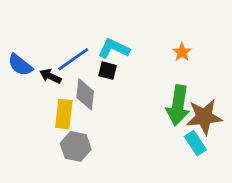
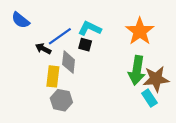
orange star: (182, 52) -> (140, 31), size x2.0
blue semicircle: (20, 65) -> (20, 20), moved

